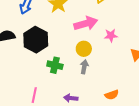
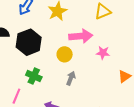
yellow circle: (84, 49) -> (65, 54), moved
green cross: (55, 65) -> (34, 76), moved

